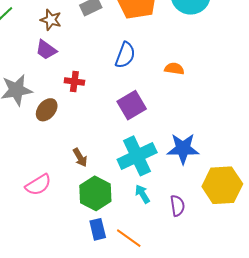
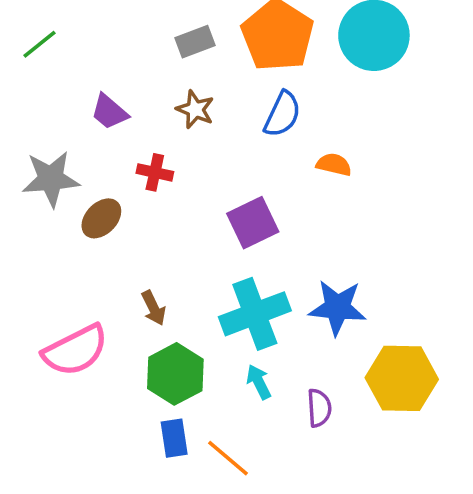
brown star: (51, 20) -> (195, 109), moved
blue semicircle: (125, 55) -> (282, 114), moved
pink semicircle: (38, 185) -> (75, 350), size x1.4

